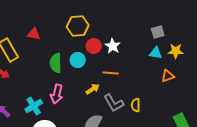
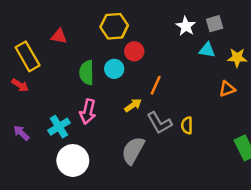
gray square: (158, 32) -> (215, 24), moved
white star: (113, 46) -> (186, 26), moved
cyan triangle: (156, 53) -> (207, 50), moved
orange line: (111, 73) -> (156, 85), turned -70

